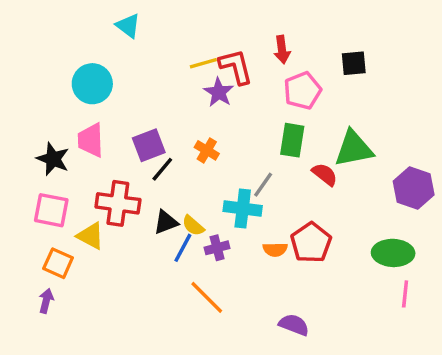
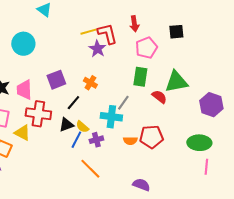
pink trapezoid: (91, 140) -> (24, 90), moved
black line: (162, 169) -> (73, 103), moved
red pentagon: (311, 243) -> (151, 137), turned 30

